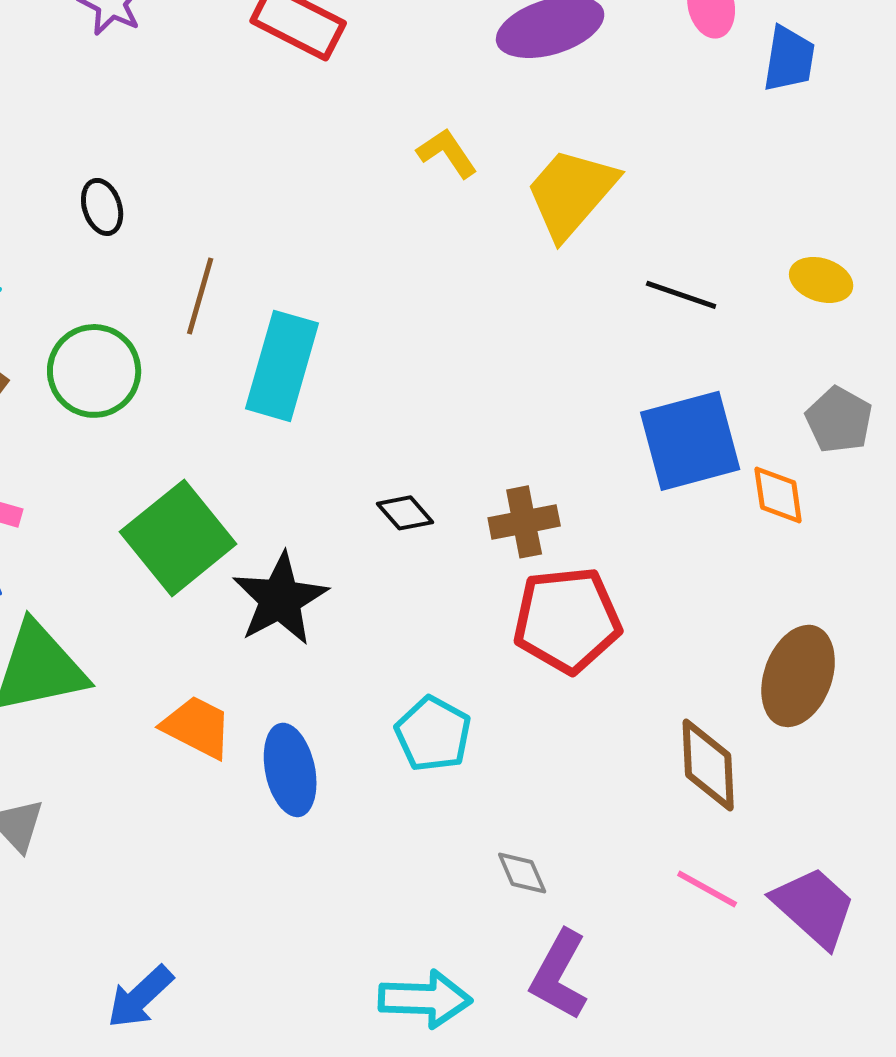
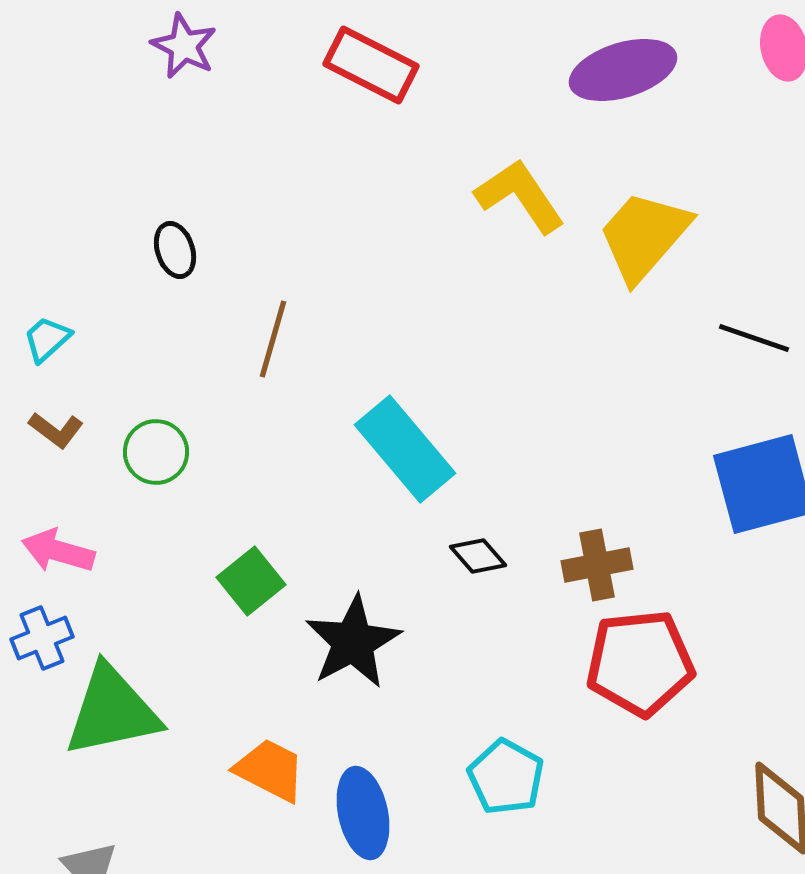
yellow L-shape: (447, 153) -> (520, 196), size x1.5
cyan rectangle: (282, 366) -> (405, 449), moved, turned -56
green circle: (94, 371) -> (156, 452), moved, size x0.7
green square: (178, 538) -> (251, 581), size x0.6

